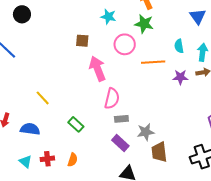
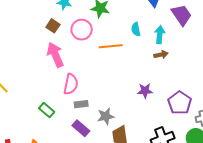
brown square: (82, 41) -> (53, 26), moved, turned 32
purple star: (180, 77) -> (145, 91), moved
green rectangle: (76, 124) -> (47, 110), moved

